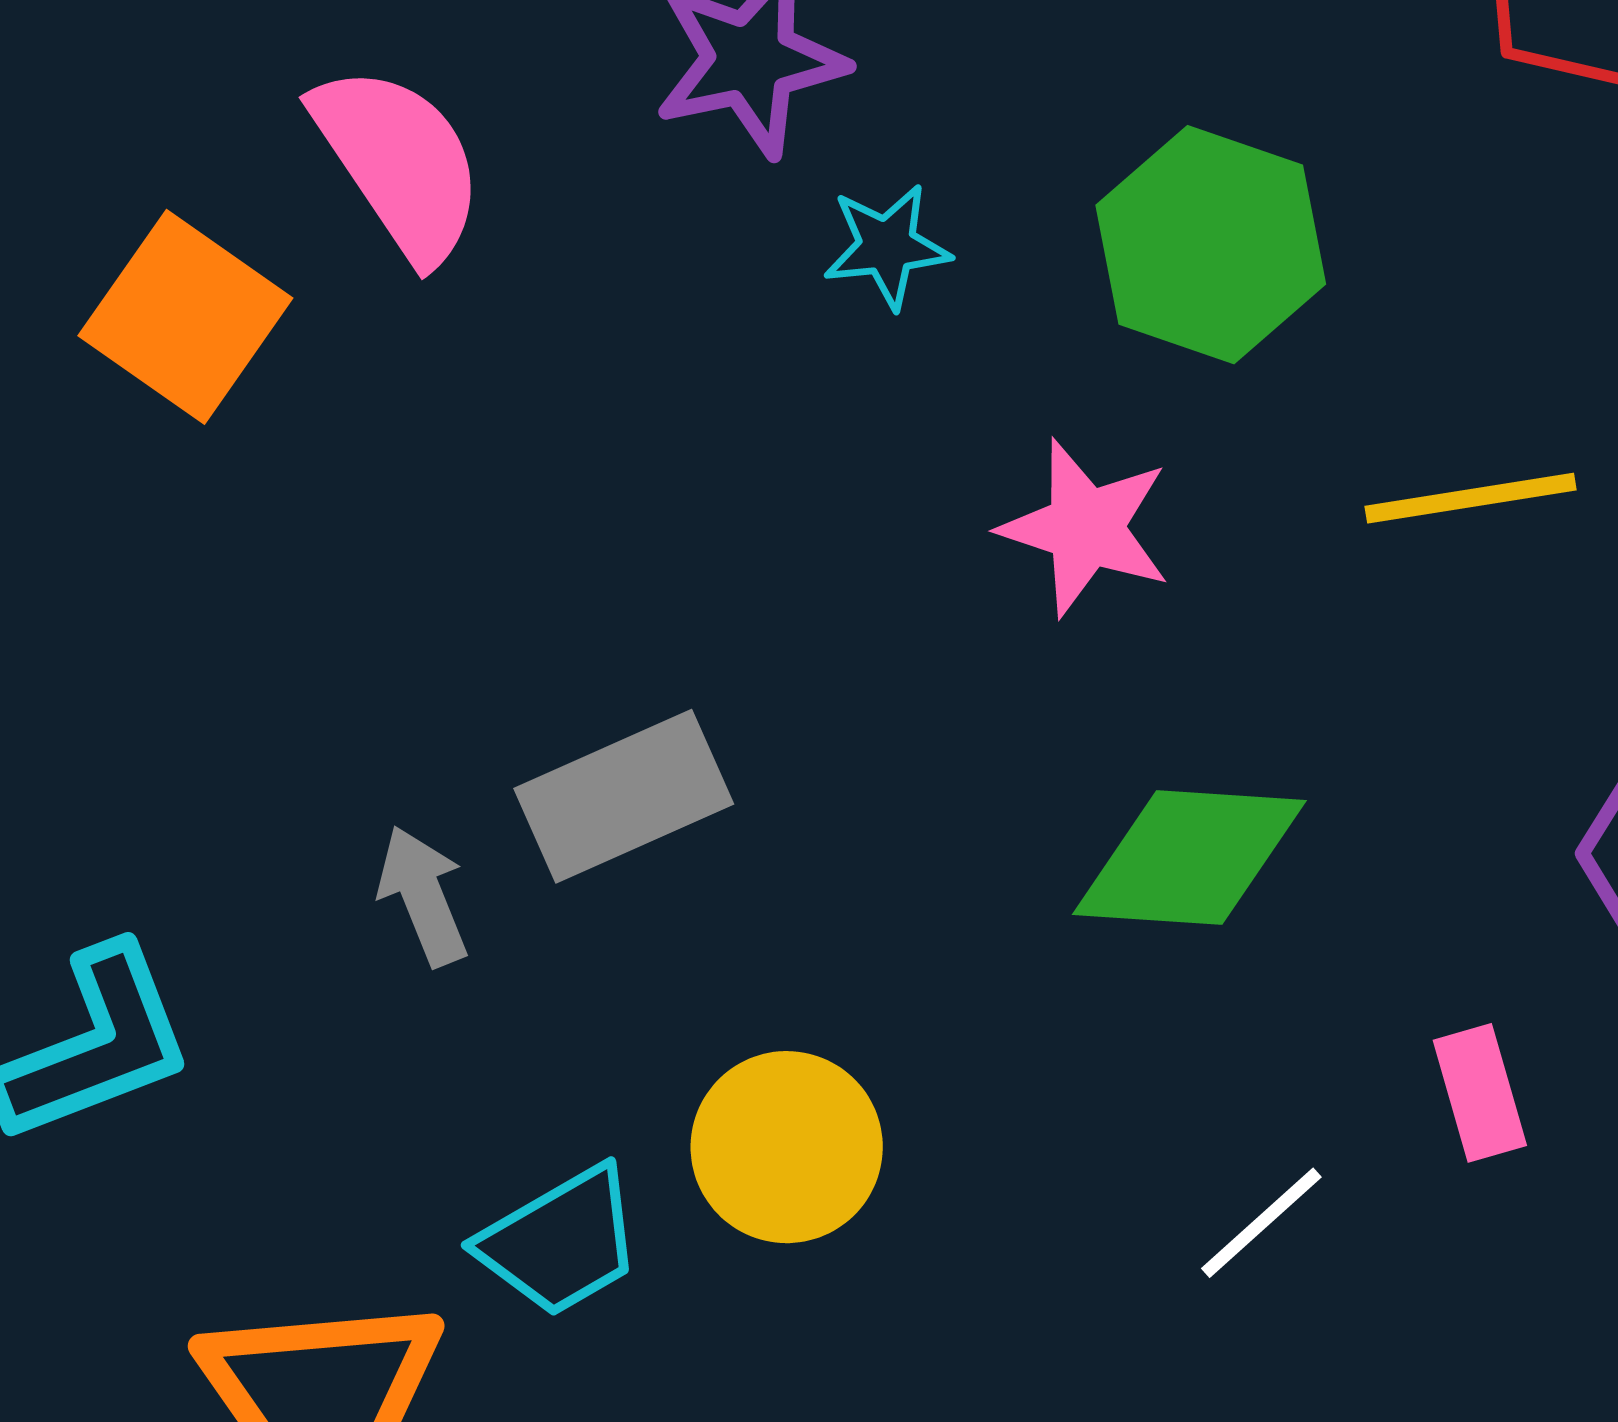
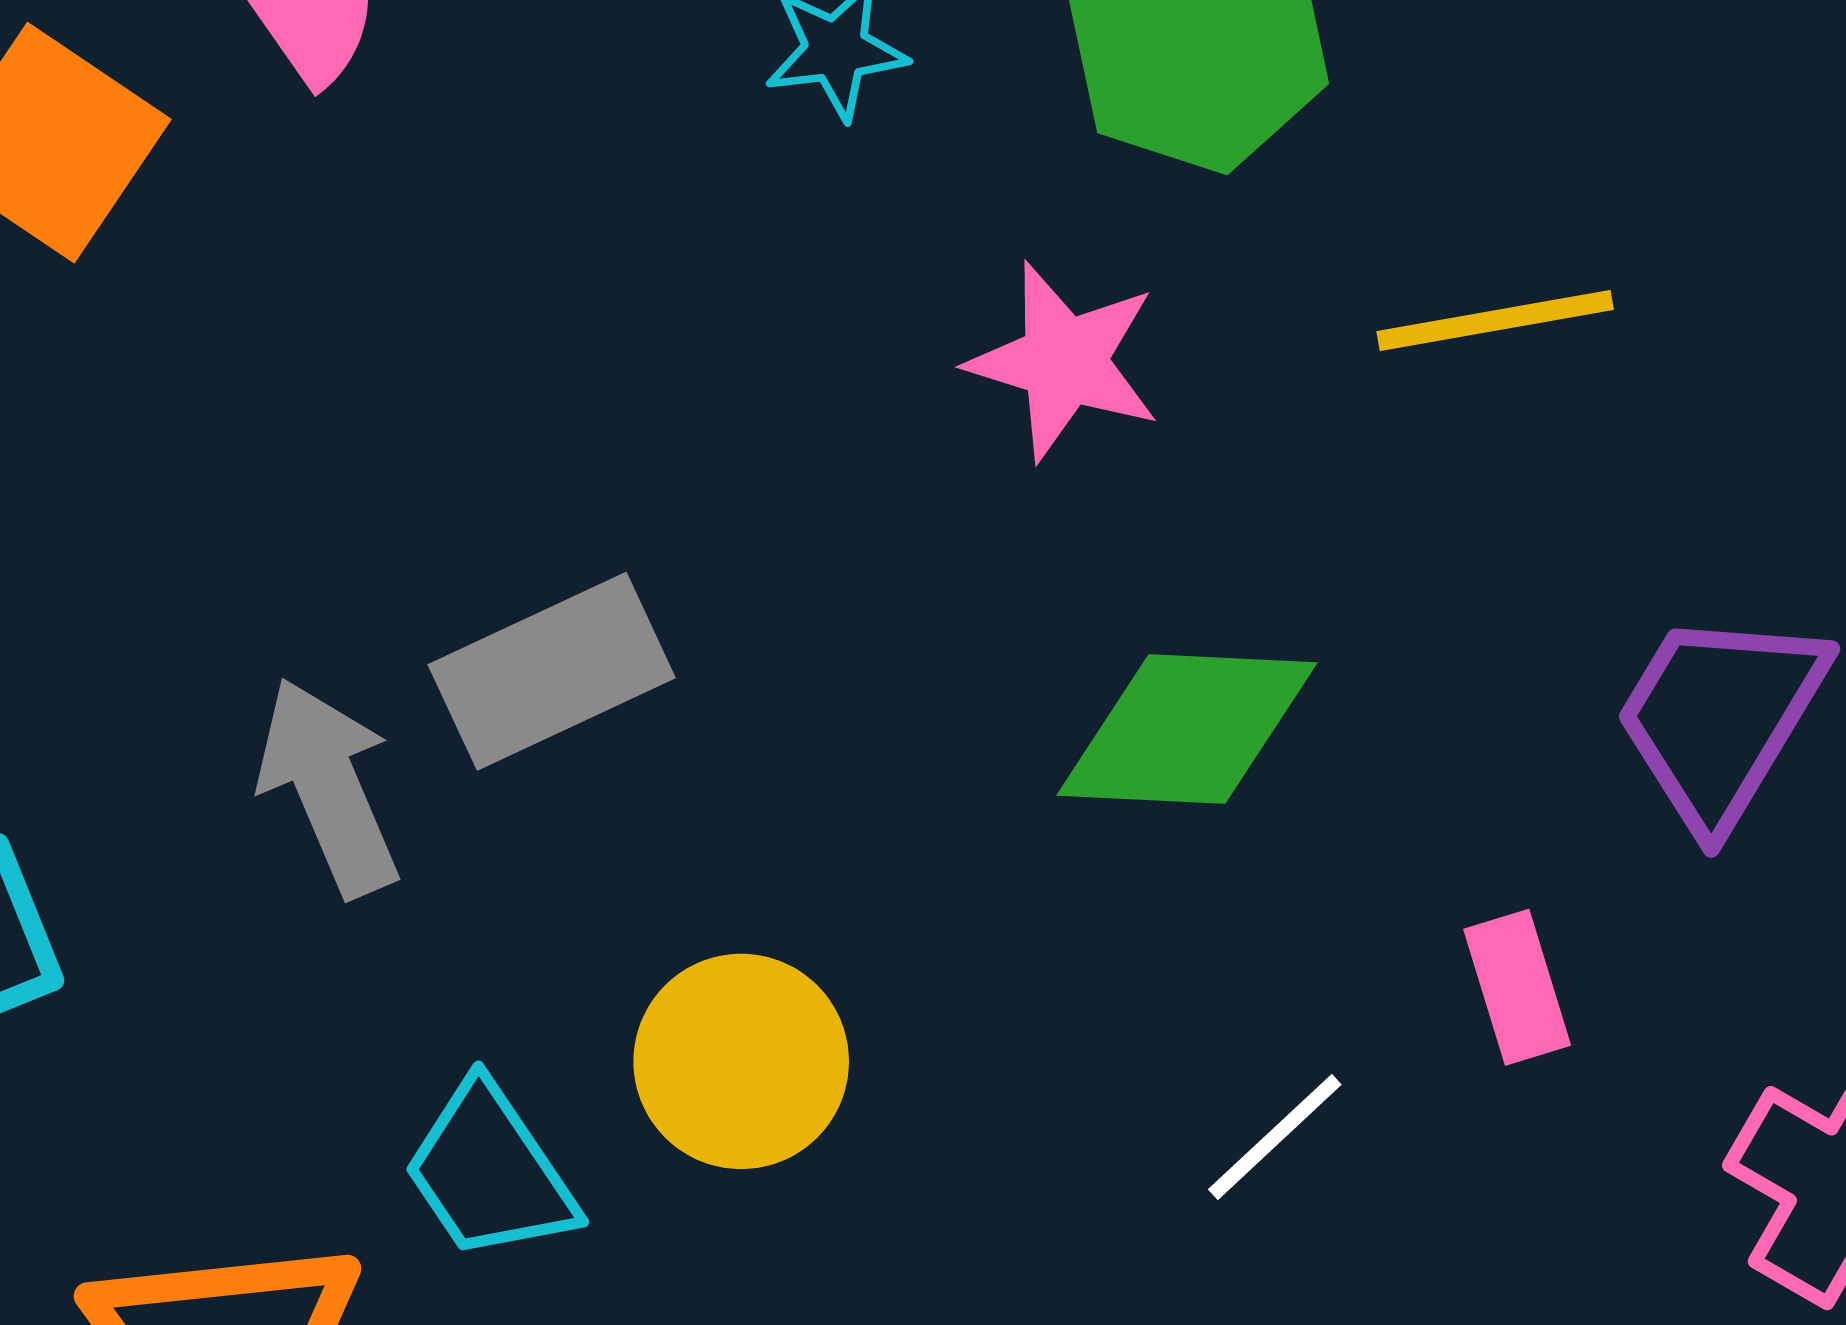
gray arrow: (423, 896) -> (328, 787), size x1.4
cyan trapezoid: (561, 1242) -> (490, 1172), turned 87

